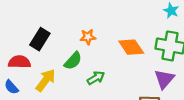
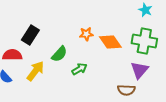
orange star: (88, 37) -> (86, 34), moved

